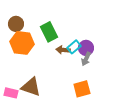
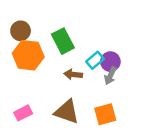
brown arrow: (63, 50) -> (73, 74), moved
brown triangle: (31, 87) -> (67, 112), moved
pink rectangle: (11, 93) -> (23, 113), moved, turned -40

